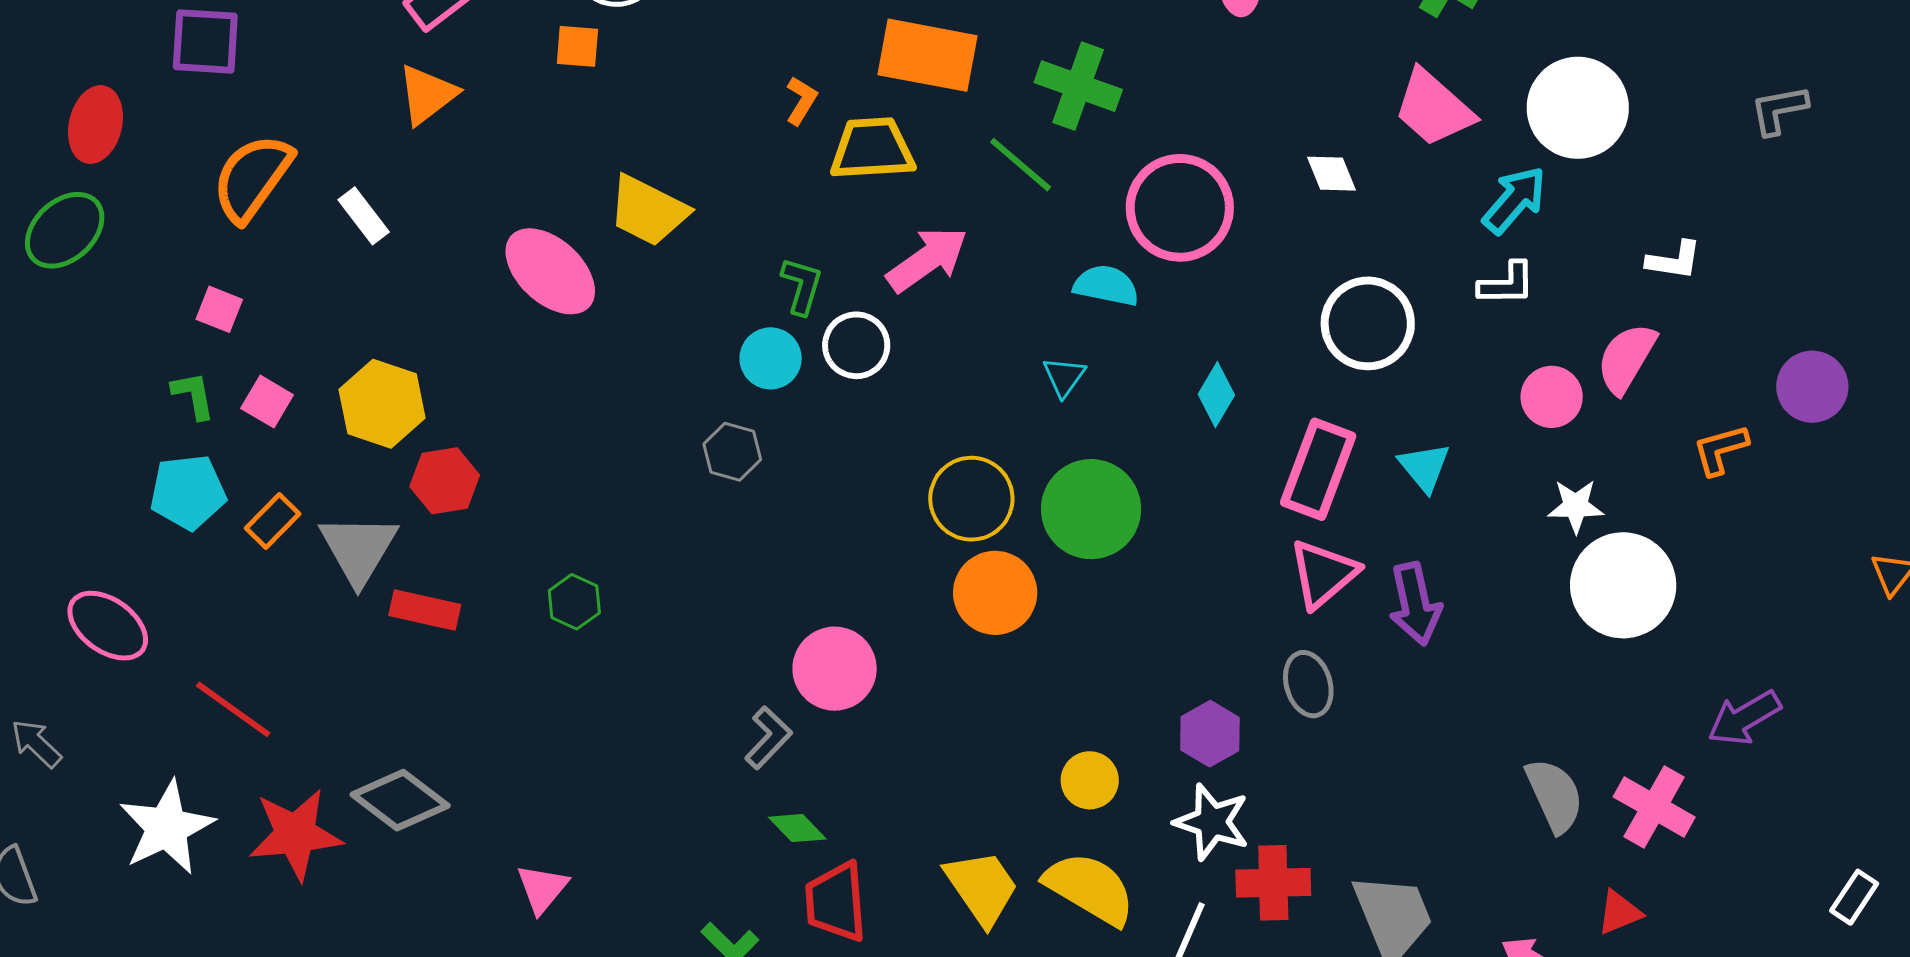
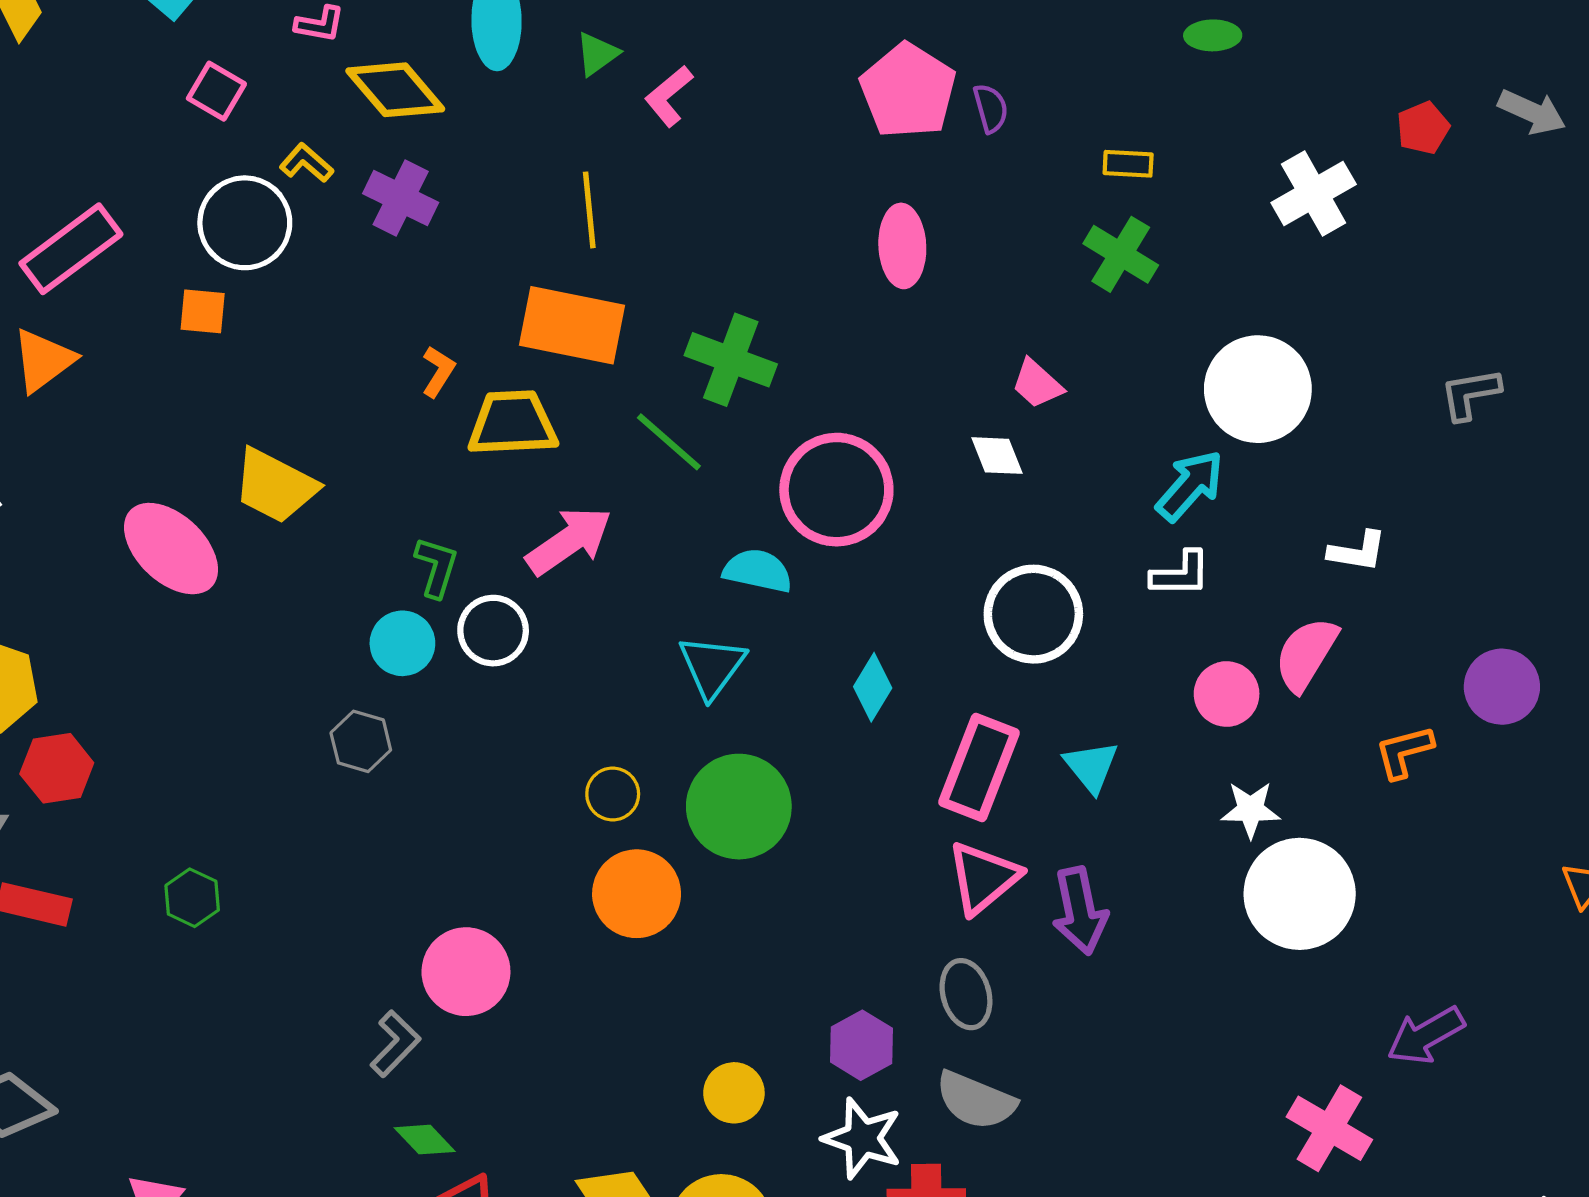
pink trapezoid: (1434, 108) -> (1037, 384), moved, size x0.6
cyan triangle: (1064, 377) -> (712, 666), size x1.5
yellow circle: (971, 499) -> (613, 794), size x0.6
gray semicircle: (1555, 795) -> (976, 1100), moved, turned 136

